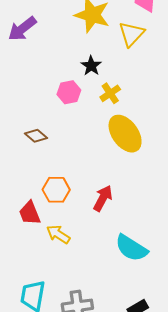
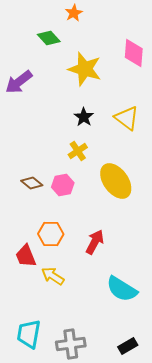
yellow triangle: (131, 34) -> (127, 118), moved, turned -36
pink hexagon: (69, 92) -> (63, 185), moved
yellow cross: (110, 93) -> (78, 151), moved

